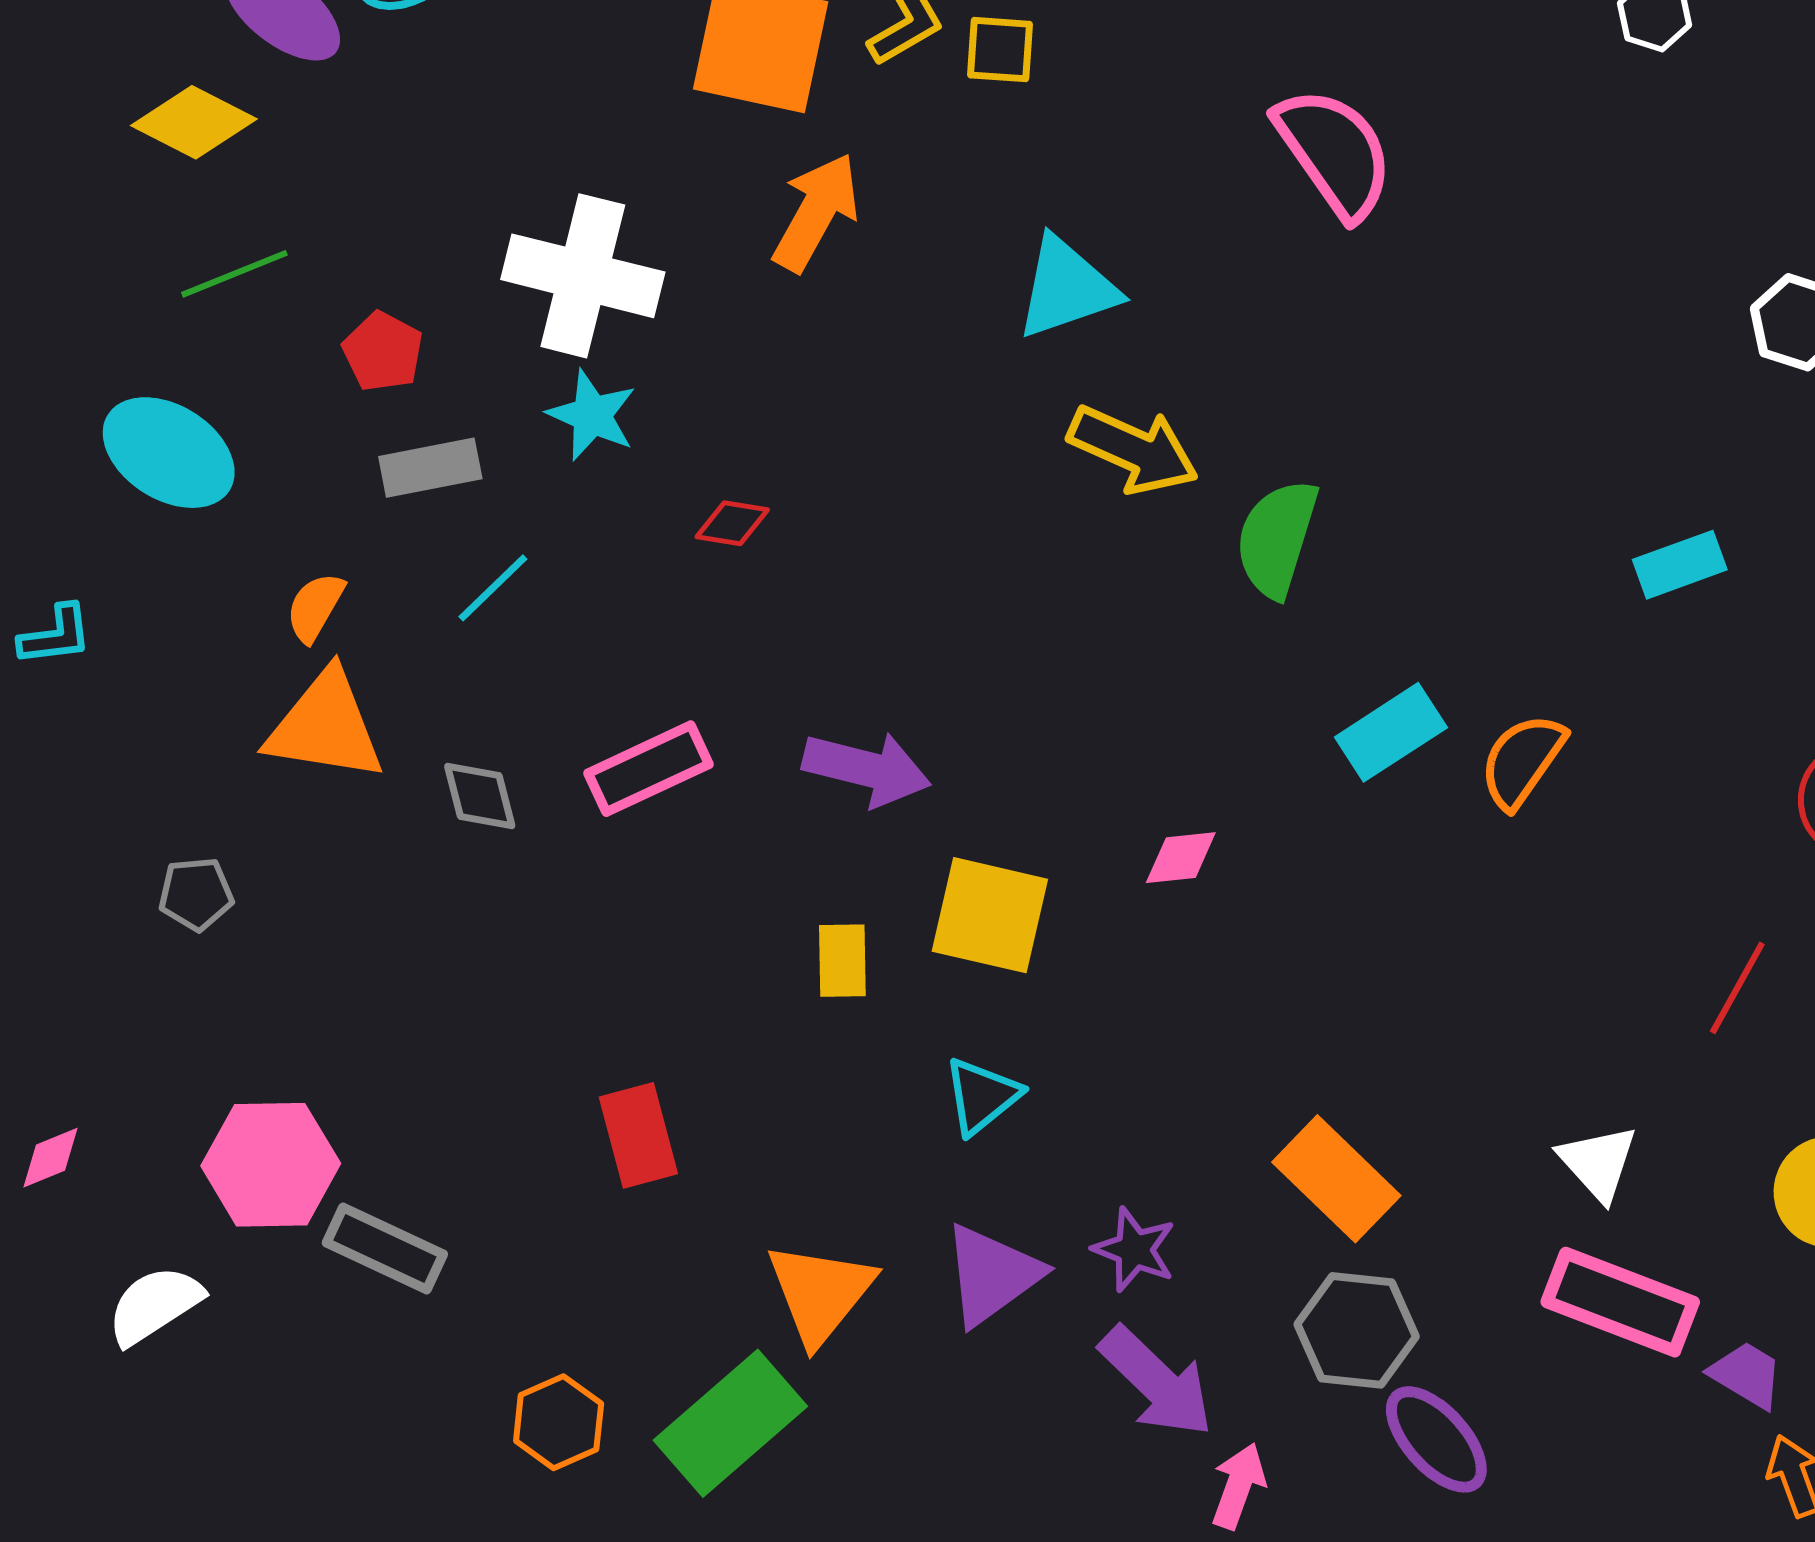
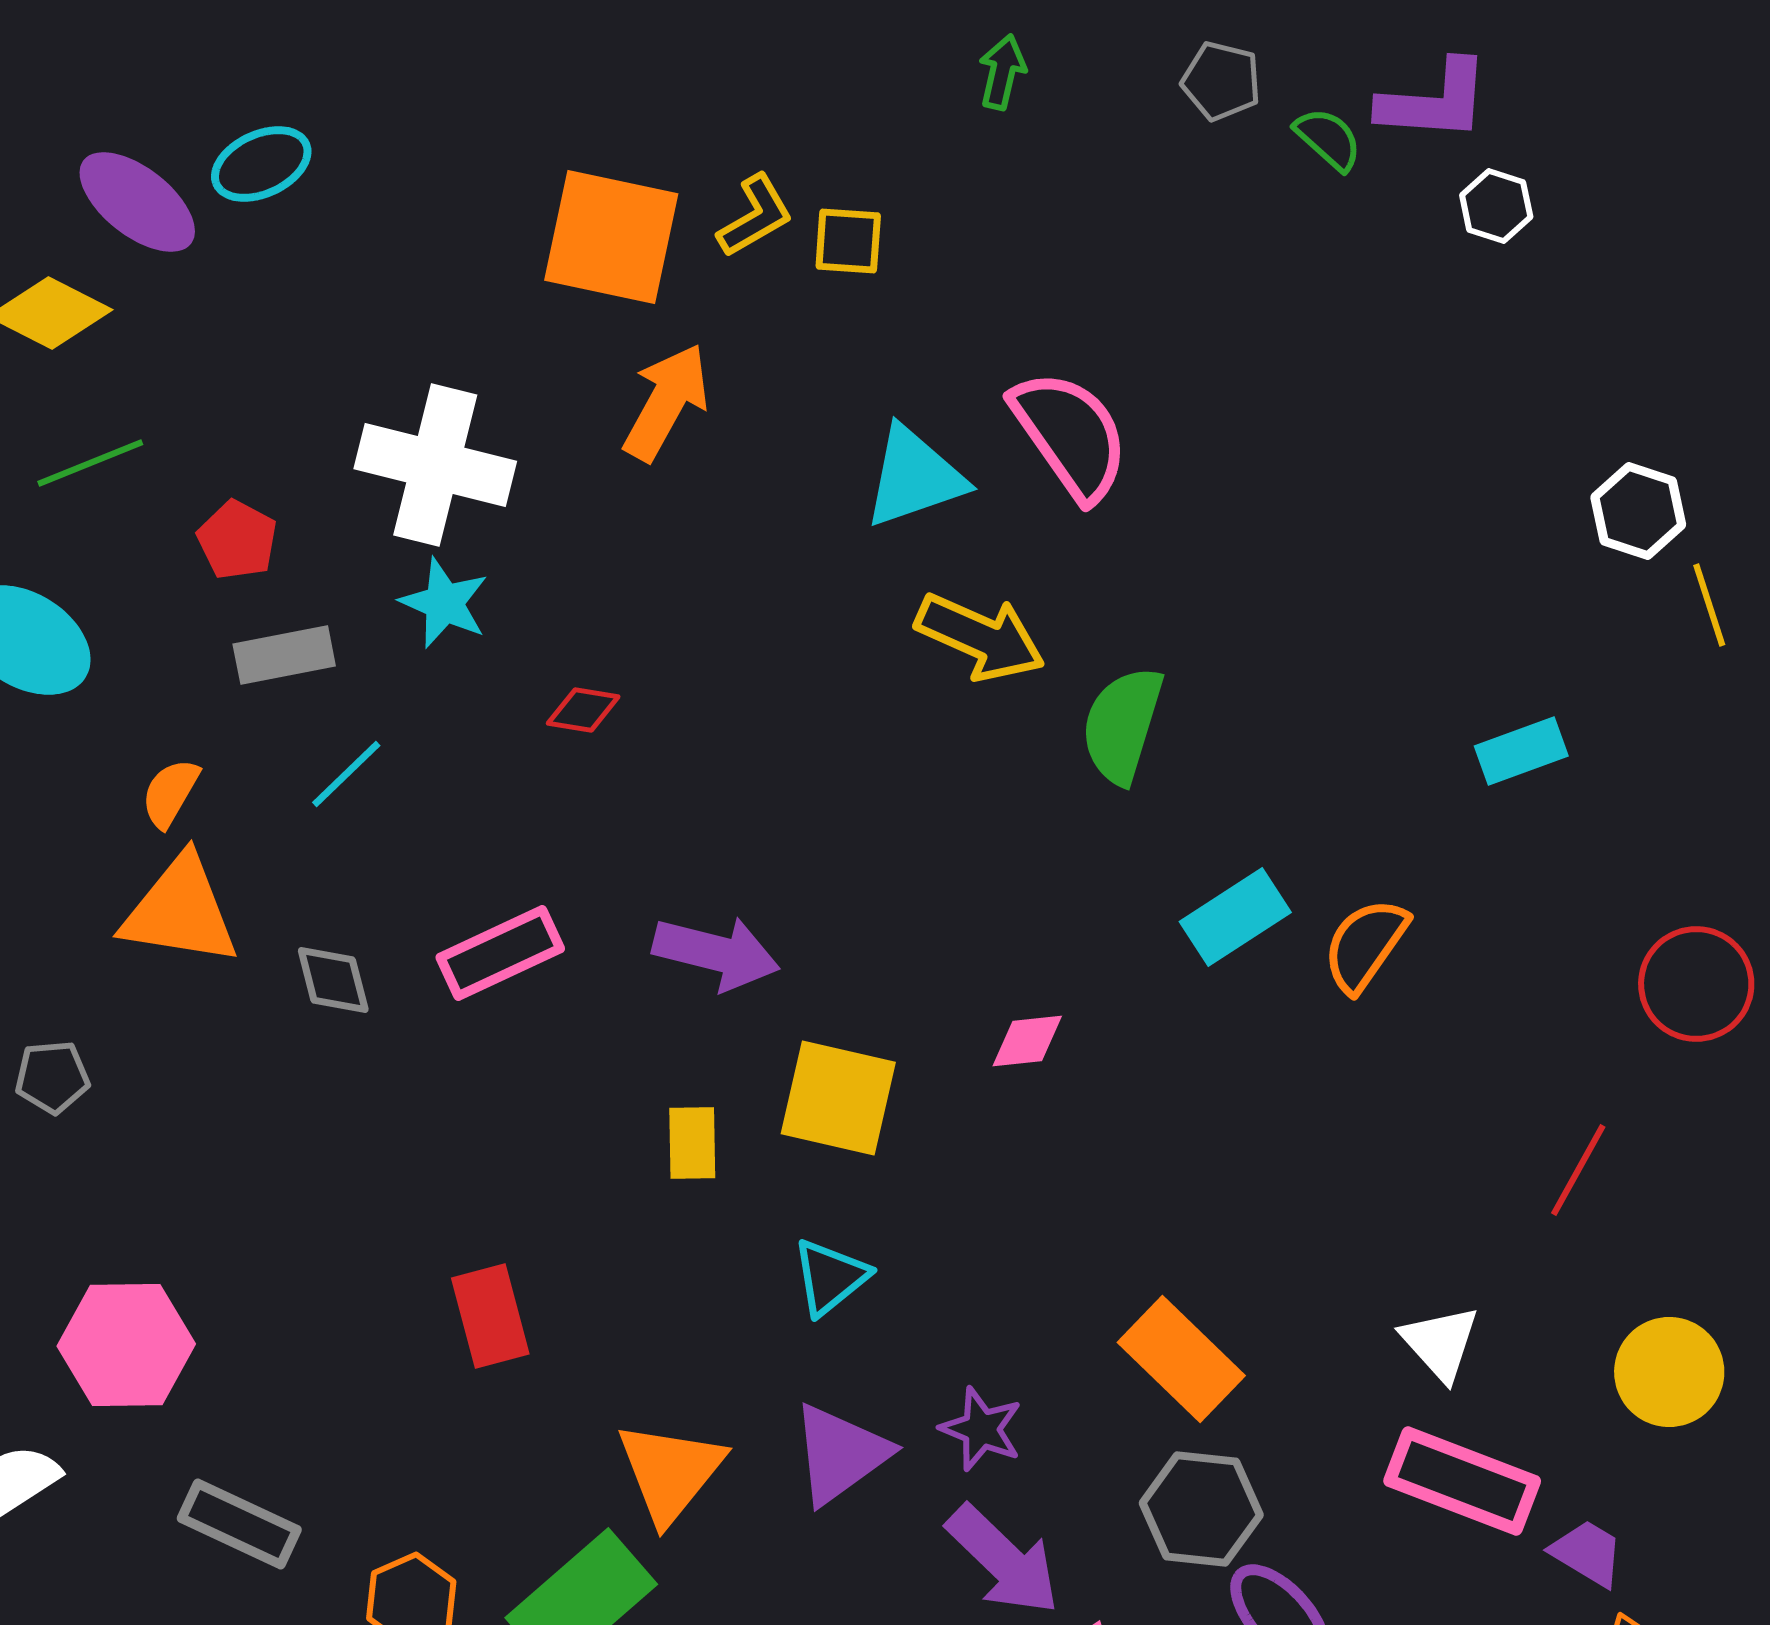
pink semicircle: (1334, 153) -> (1070, 435), moved
gray rectangle: (385, 1249) -> (239, 1524), moved

